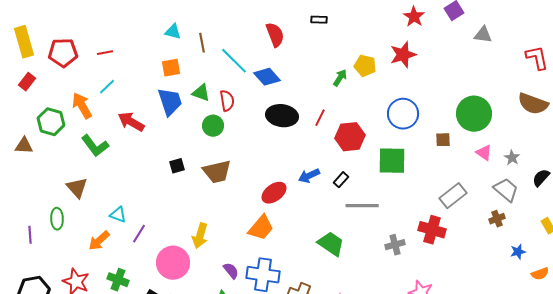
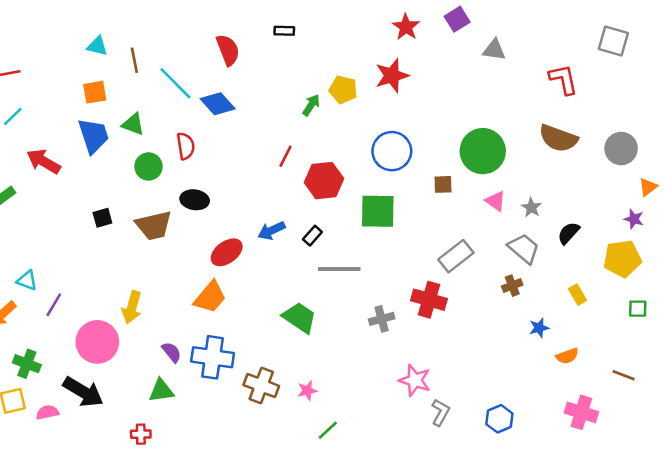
red semicircle: (227, 101) -> (186, 146), moved
black ellipse: (282, 116) -> (195, 200), moved, size x0.7

